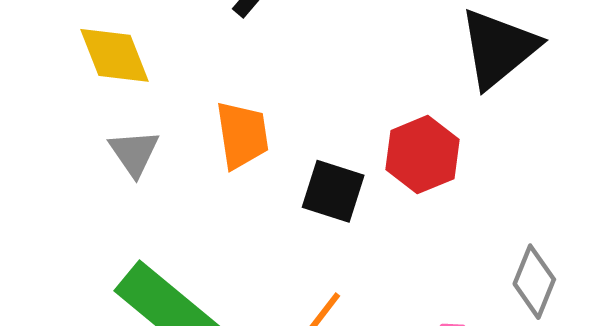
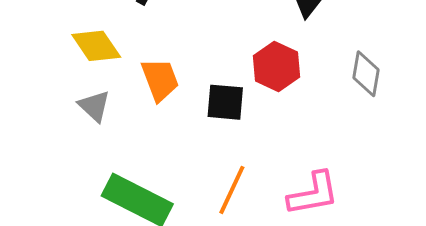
yellow diamond: (115, 55) -> (96, 46), moved
gray diamond: (534, 282) -> (366, 74), moved

